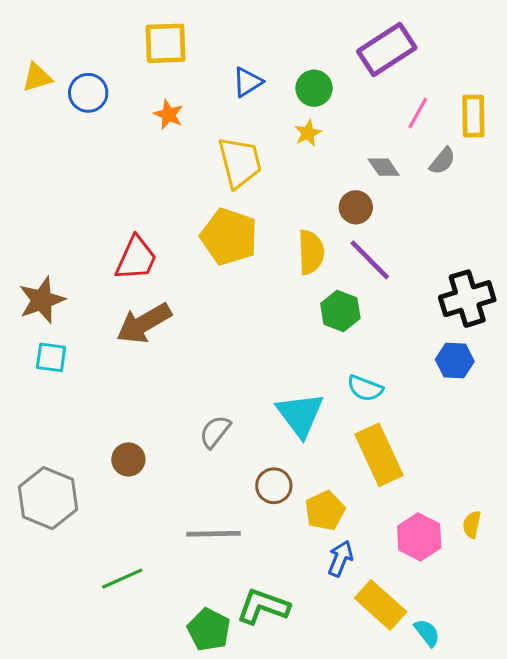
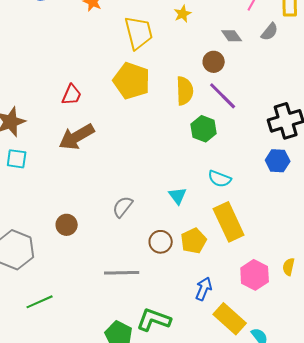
red trapezoid: (136, 258) -> (72, 95), size x0.7
cyan triangle: (300, 415) -> (178, 196), size x0.6
yellow pentagon: (325, 511) -> (194, 241), moved
green line: (122, 579) -> (40, 302), moved

